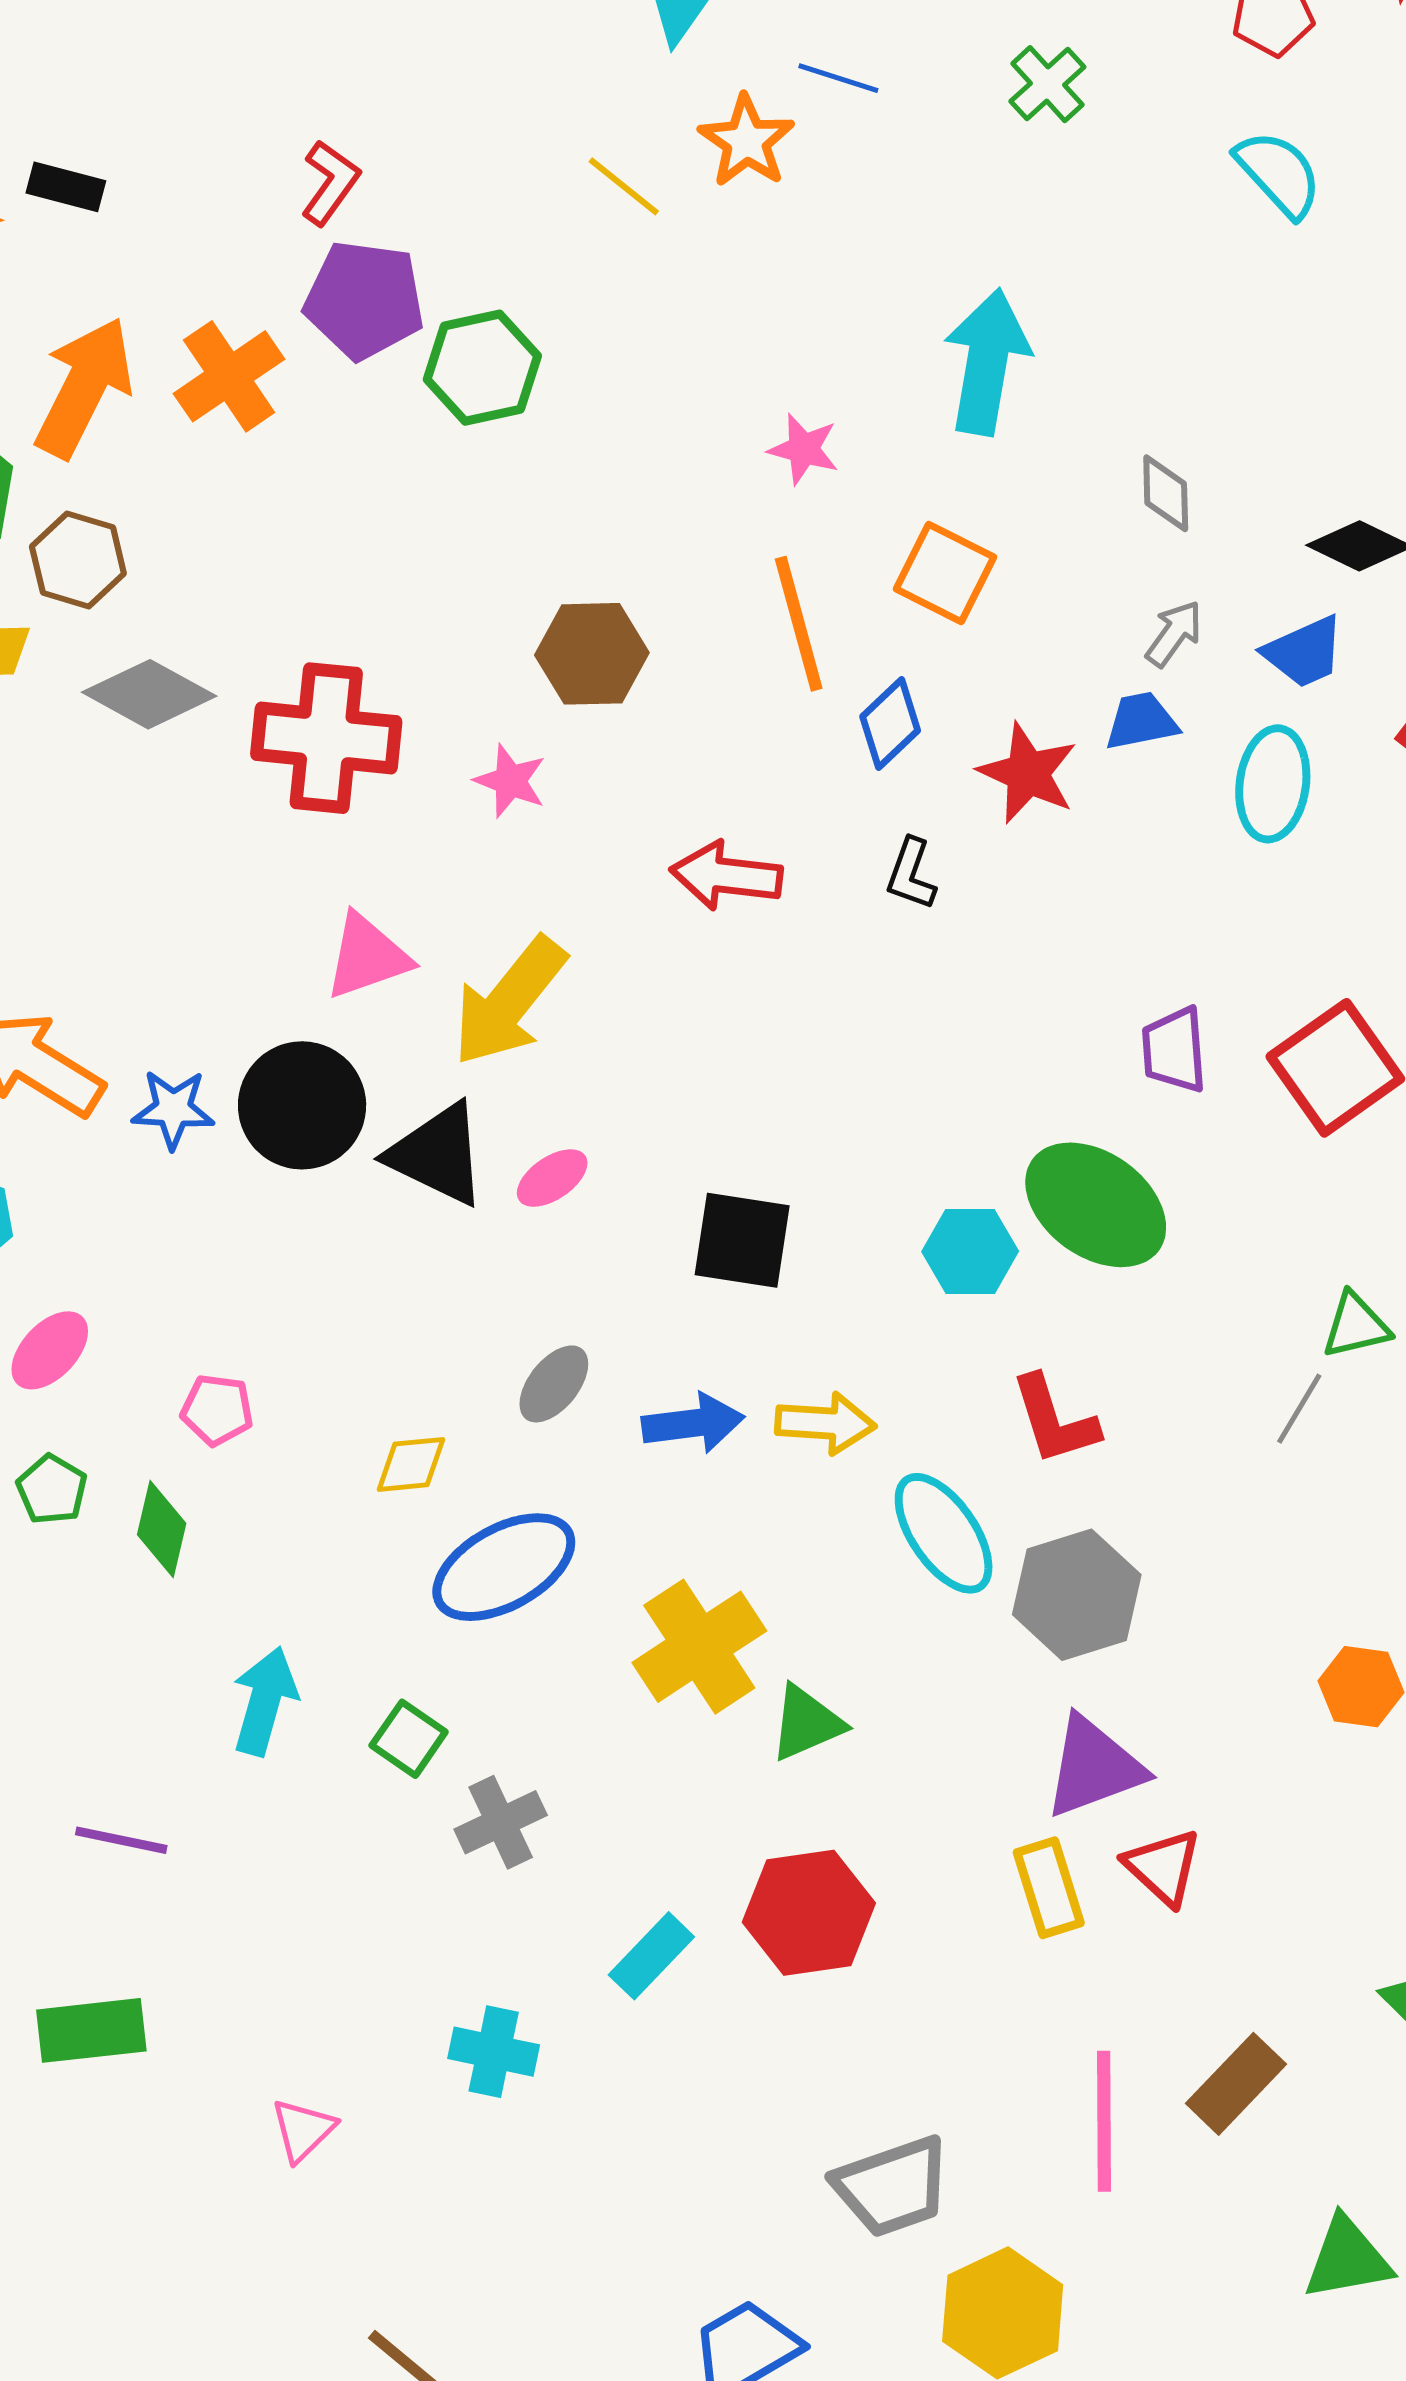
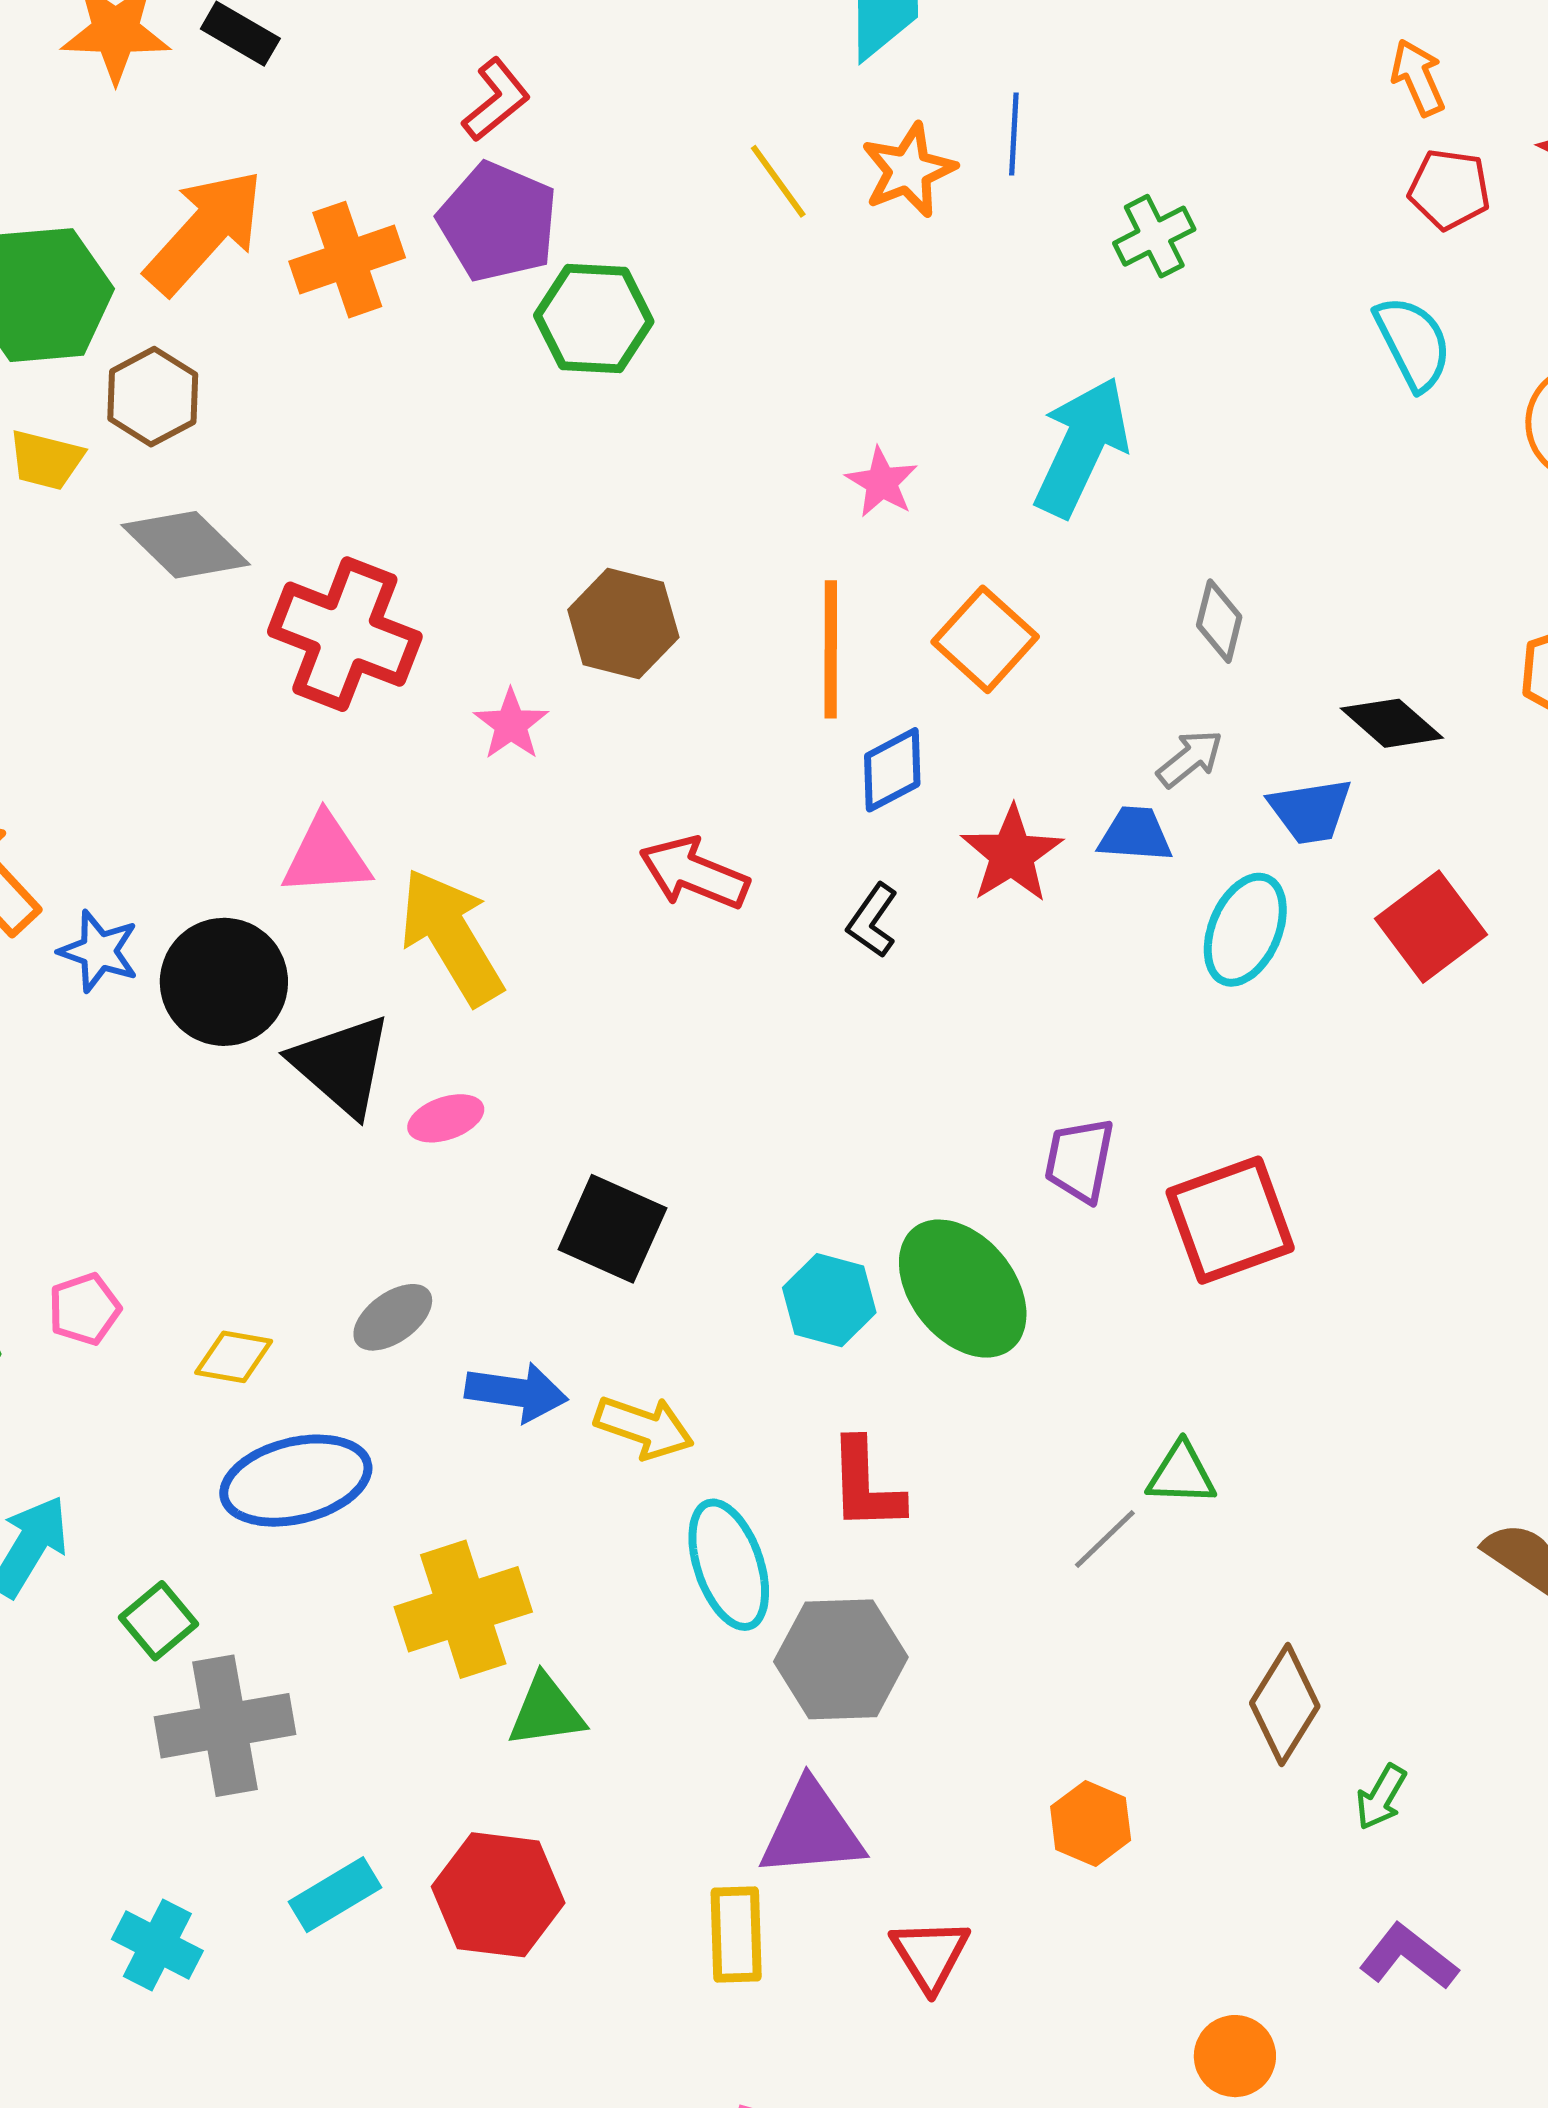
blue line: (838, 78) -> (1014, 134), turned 60
green cross: (1047, 84) -> (1154, 236), moved
yellow arrow: (509, 1001) -> (451, 937), turned 95
pink pentagon: (217, 1410) -> (84, 1309), moved, turned 30
gray cross: (501, 1822) -> (225, 1726), size x1.5
red triangle: (1163, 1867) -> (930, 1955), moved

